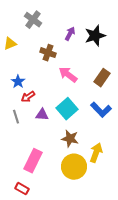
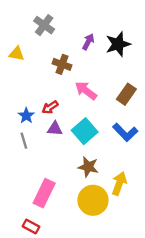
yellow triangle: (10, 44) -> (17, 54), turned 32
blue star: (18, 82) -> (26, 116), moved
red arrow: (28, 97) -> (50, 107), moved
purple triangle: (42, 115) -> (55, 129), moved

